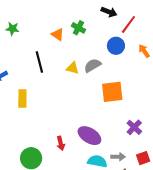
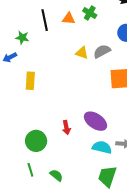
green star: (12, 29) -> (22, 38), moved
orange triangle: (58, 34) -> (69, 19), turned -32
black line: (39, 62) -> (45, 20), moved

